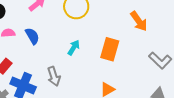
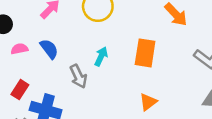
gray arrow: (54, 76) -> (78, 76), moved

